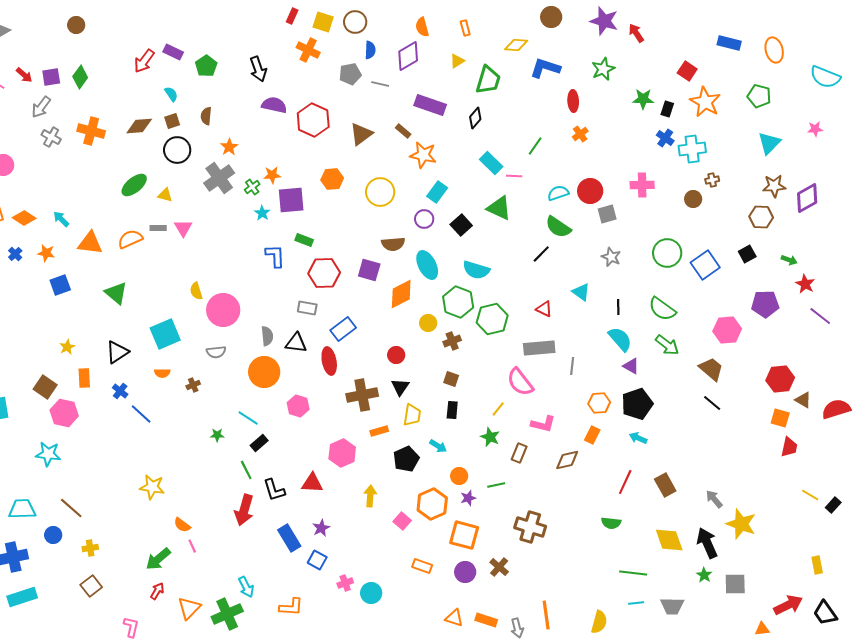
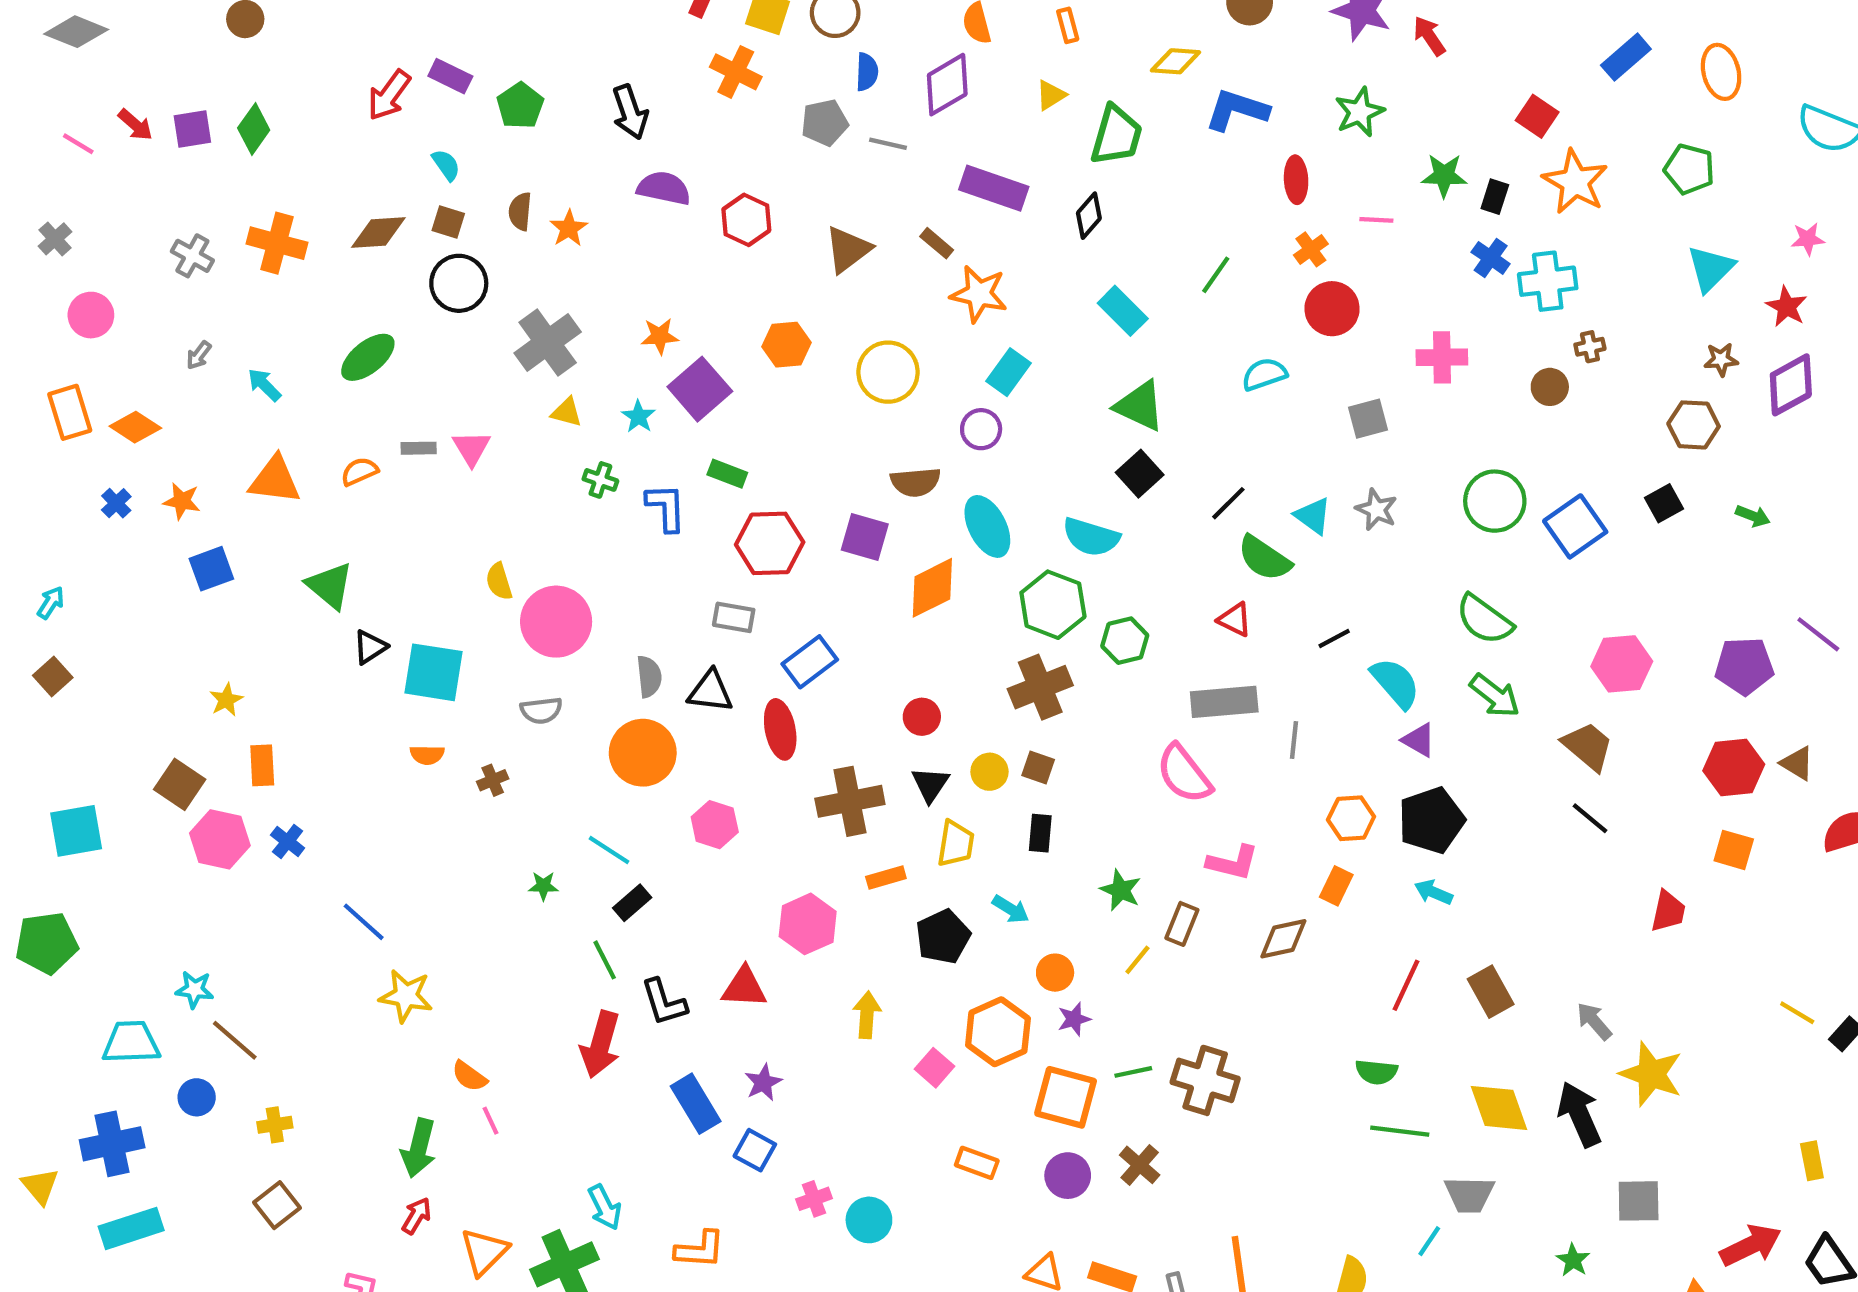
blue rectangle: (729, 43) -> (1626, 57), turned -55
gray arrow: (41, 107) -> (199, 355), moved, size x0.6
red hexagon: (313, 120) -> (746, 220), size x0.7
brown square: (172, 121) -> (448, 222), turned 35
orange star: (229, 147) -> (569, 228), moved
pink line: (514, 176) -> (1376, 220), moved
brown star: (774, 186) -> (1721, 359), size x0.7
green cross: (252, 187) -> (600, 480), moved, turned -35
red circle: (590, 191) -> (1332, 309), moved
yellow triangle: (165, 195) -> (567, 412), moved
purple square: (291, 200) -> (700, 389), turned -36
cyan arrow: (61, 219) -> (264, 385), moved
black square: (461, 225) -> (1140, 474), moved
green semicircle: (558, 227) -> (1264, 558), moved
orange semicircle: (130, 239) -> (359, 471), size x0.7
red star: (805, 284) -> (1787, 307), moved
cyan triangle: (581, 292) -> (1313, 516), moved
purple pentagon: (765, 304) -> (1744, 666), moved
black line: (618, 307) -> (1334, 639), moved, turned 63
green hexagon: (492, 319) -> (1125, 641), size x0.7
yellow circle: (428, 323) -> (989, 772), moved
cyan square: (165, 334) -> (433, 672), turned 32
brown cross: (452, 341) -> (1040, 687), size x1.6
black triangle: (117, 352) -> (370, 647), moved, size x0.7
blue cross: (120, 391) -> (288, 841), moved
brown triangle: (803, 400) -> (1797, 763), moved
yellow line: (498, 409) -> (1137, 960), moved
blue line: (141, 414) -> (364, 922), moved
red trapezoid: (789, 447) -> (1668, 911), moved
cyan star: (48, 454) -> (195, 989), moved, size x0.7
green line: (496, 485) -> (1133, 1072), moved
green arrow: (158, 559) -> (419, 1148), turned -36
green line: (633, 573) -> (1400, 1131), moved
green star: (704, 575) -> (1573, 1260), moved
cyan line: (636, 603) -> (1429, 1241), turned -49
gray trapezoid: (672, 606) -> (1469, 1195), moved

